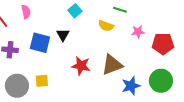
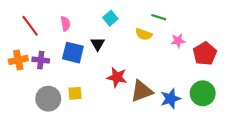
pink semicircle: (26, 12) -> (65, 24), moved
red pentagon: (163, 44) -> (205, 54), turned -30
brown triangle: (112, 65) -> (142, 91), moved

